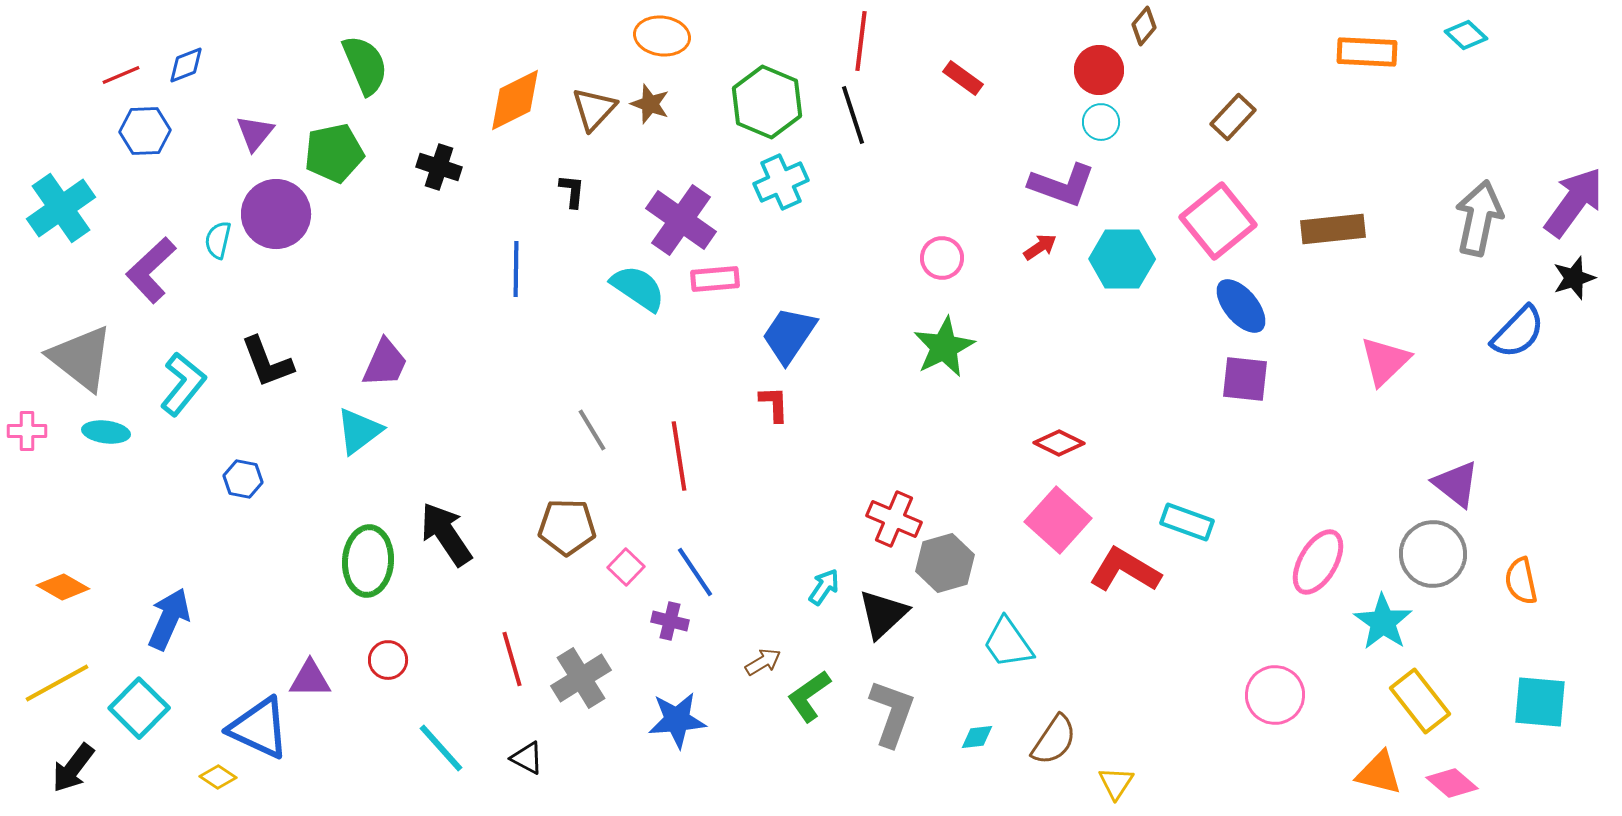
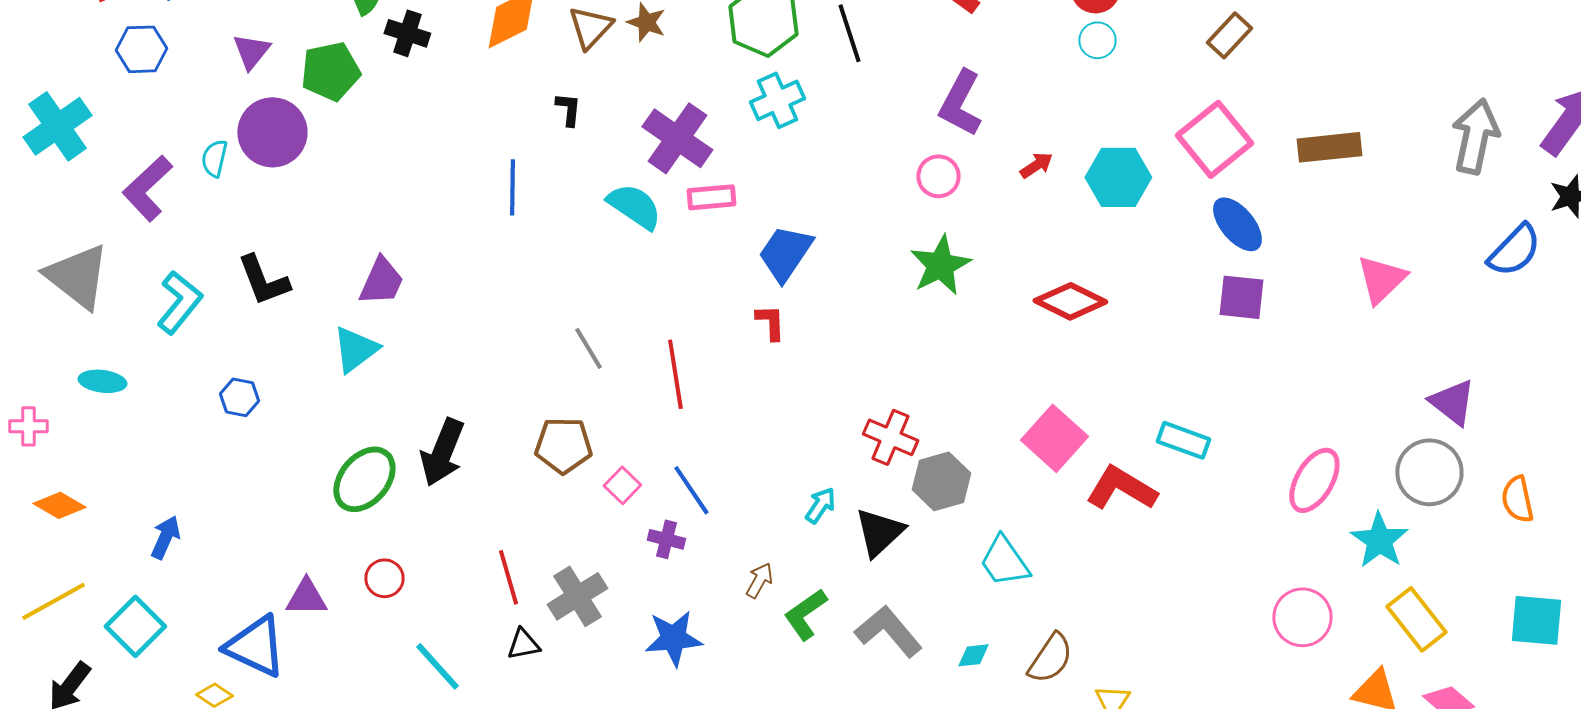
black cross: (439, 167) -> (407, 33), moved
purple L-shape: (1062, 185) -> (960, 103), moved, turned 98
pink cross: (27, 431) -> (28, 426), moved
cyan ellipse: (106, 432) -> (102, 381), moved
red diamond: (1059, 443) -> (1070, 301), moved, size x1.4
black arrow: (446, 534) -> (442, 452), turned -124
green ellipse: (368, 561) -> (364, 479), turned 36
blue arrow: (169, 619) -> (165, 537), size x0.7
brown arrow: (763, 662) -> (759, 580), turned -30
pink circle: (1275, 695) -> (1302, 617), moved
gray L-shape: (892, 713) -> (888, 631), turned -60
black triangle: (527, 758) -> (523, 644), moved, turned -39

